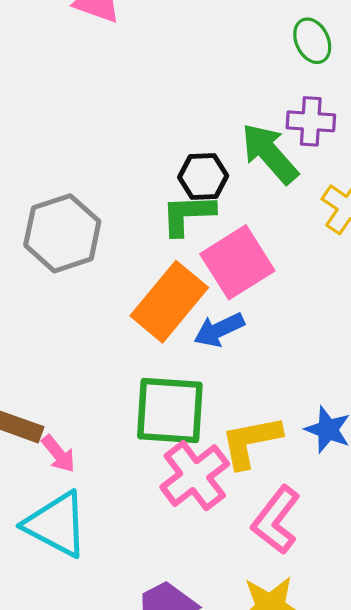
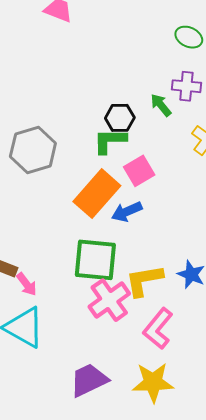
green ellipse: (312, 41) -> (189, 37), turned -40
green arrow: (270, 154) -> (161, 105), size x0.6
pink square: (237, 262) -> (139, 171), size x0.7

